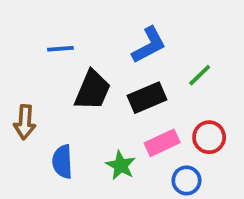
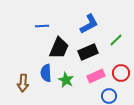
brown arrow: (25, 122) -> (23, 83), moved
blue semicircle: (62, 162) -> (46, 73), moved
green star: (121, 165) -> (66, 80), moved

